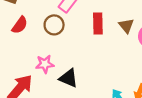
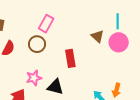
red rectangle: (98, 24) -> (70, 58), moved

